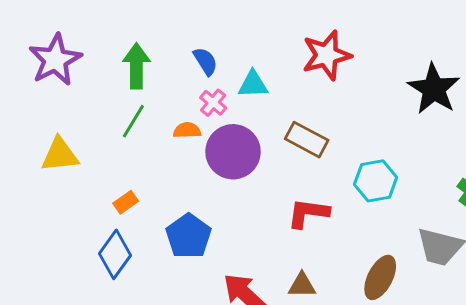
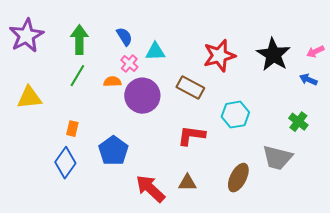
red star: (327, 55) -> (219, 56), moved
orange rectangle: (126, 202) -> (72, 129), turned -42

